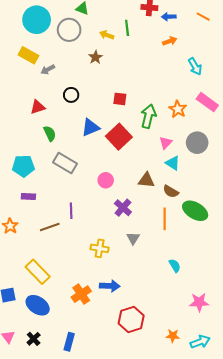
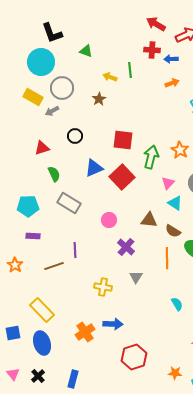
gray circle: (69, 30) -> (62, 88), moved
red square: (120, 99) -> (123, 140), size x1.5
blue ellipse: (38, 305) -> (42, 343), turned 40

